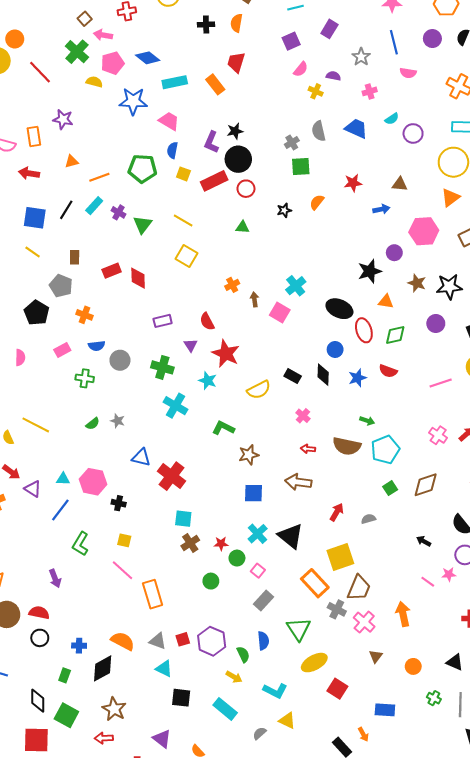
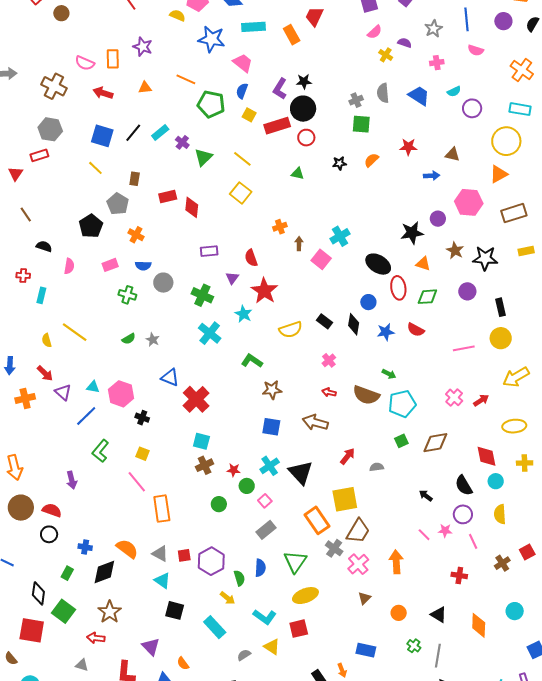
orange line: (99, 177) -> (186, 79), moved, turned 36
red square: (337, 689) -> (299, 629), moved, turned 36

